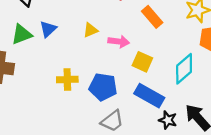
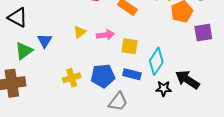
cyan diamond: (184, 69) -> (156, 61), moved
blue rectangle: (149, 96) -> (132, 74), moved, size x0.7

